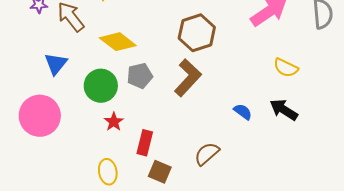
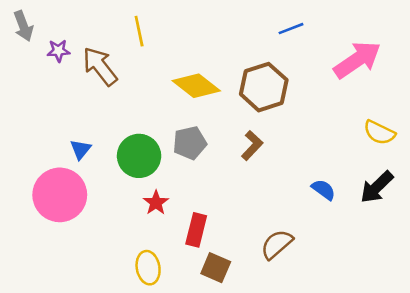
yellow diamond: (118, 42) -> (196, 86), moved
blue triangle: (56, 64) -> (81, 149), moved, size x0.7
brown L-shape: (188, 78) -> (252, 146), size x0.6
black arrow: (284, 110) -> (377, 187), turned -76

